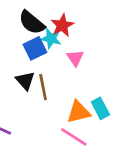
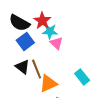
cyan star: (51, 39) -> (50, 31), moved
orange triangle: (79, 112) -> (48, 84), moved

